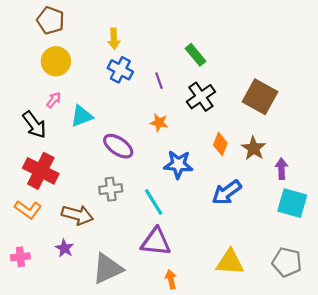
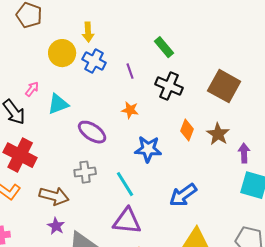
yellow circle: (56, 61) -> (62, 53), moved
black cross: (201, 97) -> (169, 86), turned -32
blue arrow: (227, 192) -> (183, 195), moved
purple star: (64, 248) -> (56, 226), moved

